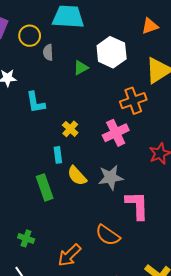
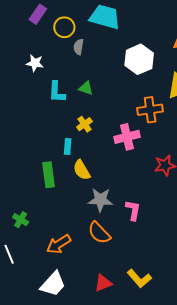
green triangle: (81, 68) -> (86, 88), moved, turned 35
gray star: (111, 177) -> (100, 200), moved
pink L-shape: (137, 205) -> (133, 210), size x0.7

